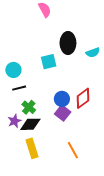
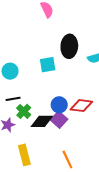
black line: (19, 88) -> (13, 99), moved
red diamond: (83, 98) -> (81, 106), turned 40
black diamond: (30, 124) -> (42, 121), moved

